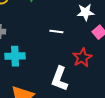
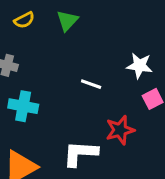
white L-shape: (60, 79) -> (80, 153), turned 60

